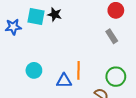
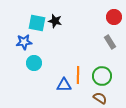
blue star: (13, 27) -> (24, 42), moved
cyan circle: (34, 70) -> (34, 63), moved
green circle: (116, 77) -> (102, 76), moved

